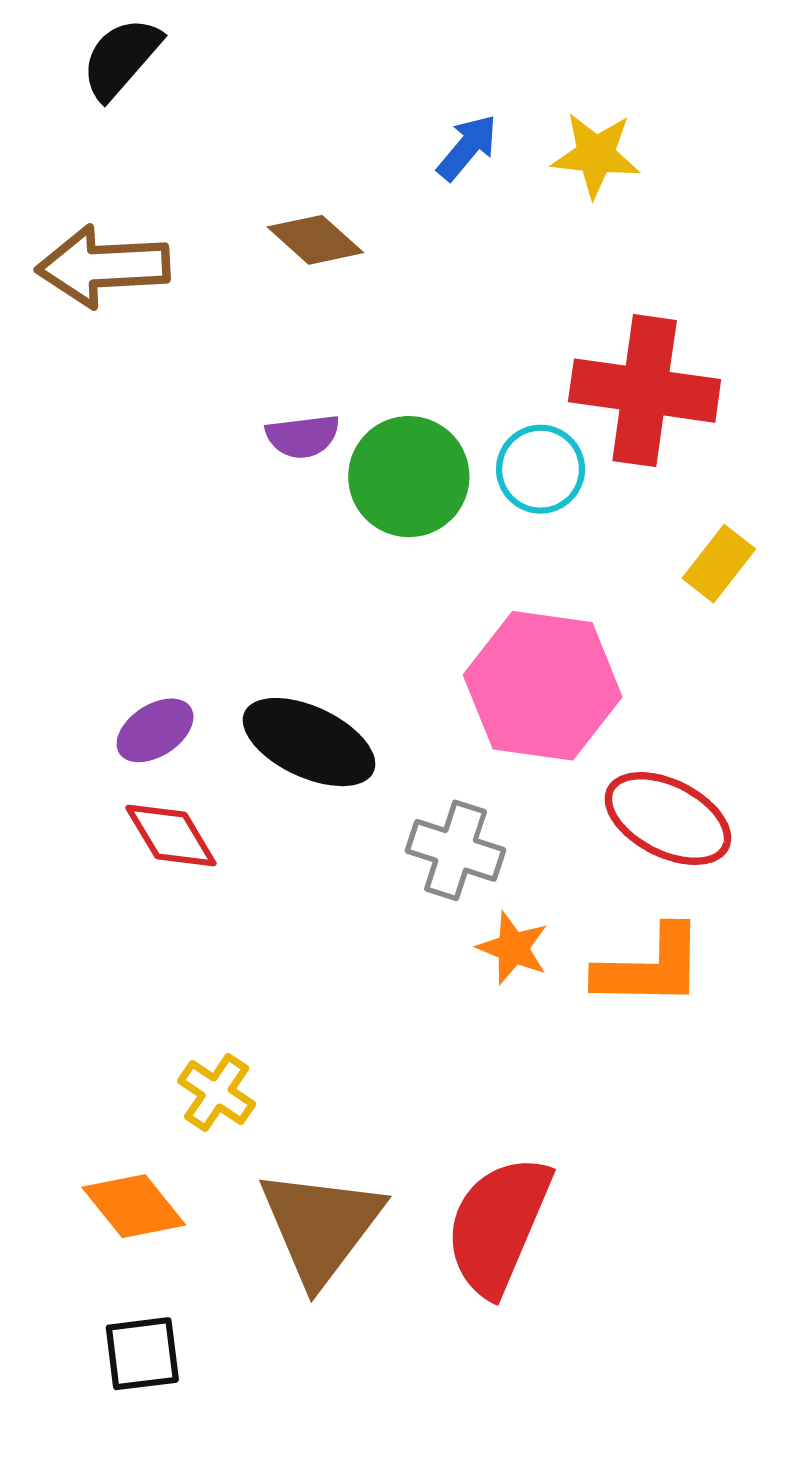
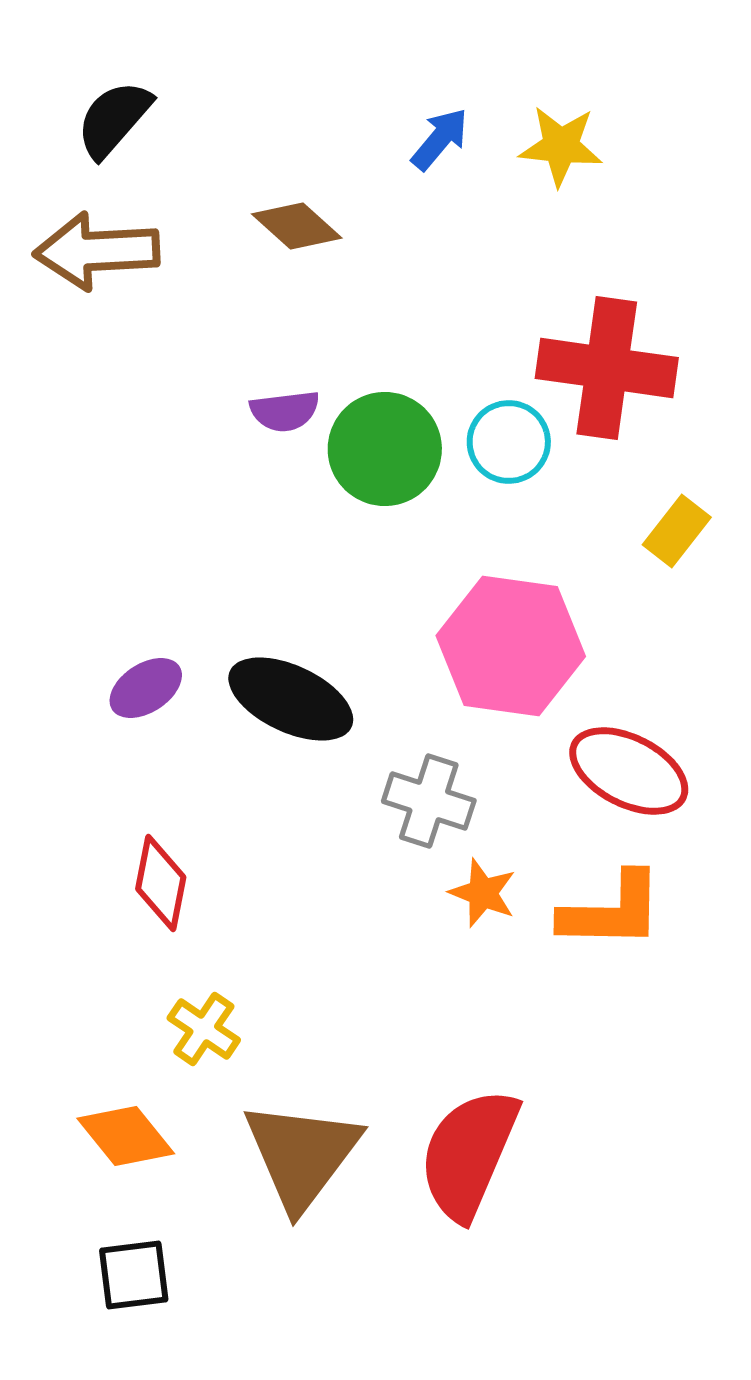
black semicircle: (121, 58) -> (114, 119), moved
red diamond: (171, 836) -> (161, 883), moved, turned 42

